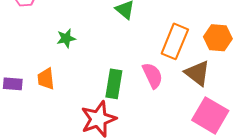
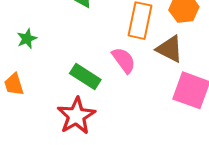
green rectangle: (114, 84) -> (85, 76), turned -56

